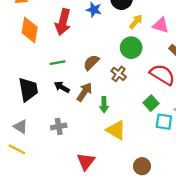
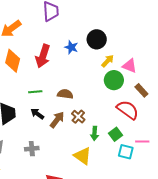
green circle: (131, 48) -> (114, 80), moved
brown semicircle: (91, 63) -> (65, 94), turned 49
brown cross: (119, 74) -> (78, 117), moved
green arrow: (104, 105) -> (95, 133), moved

